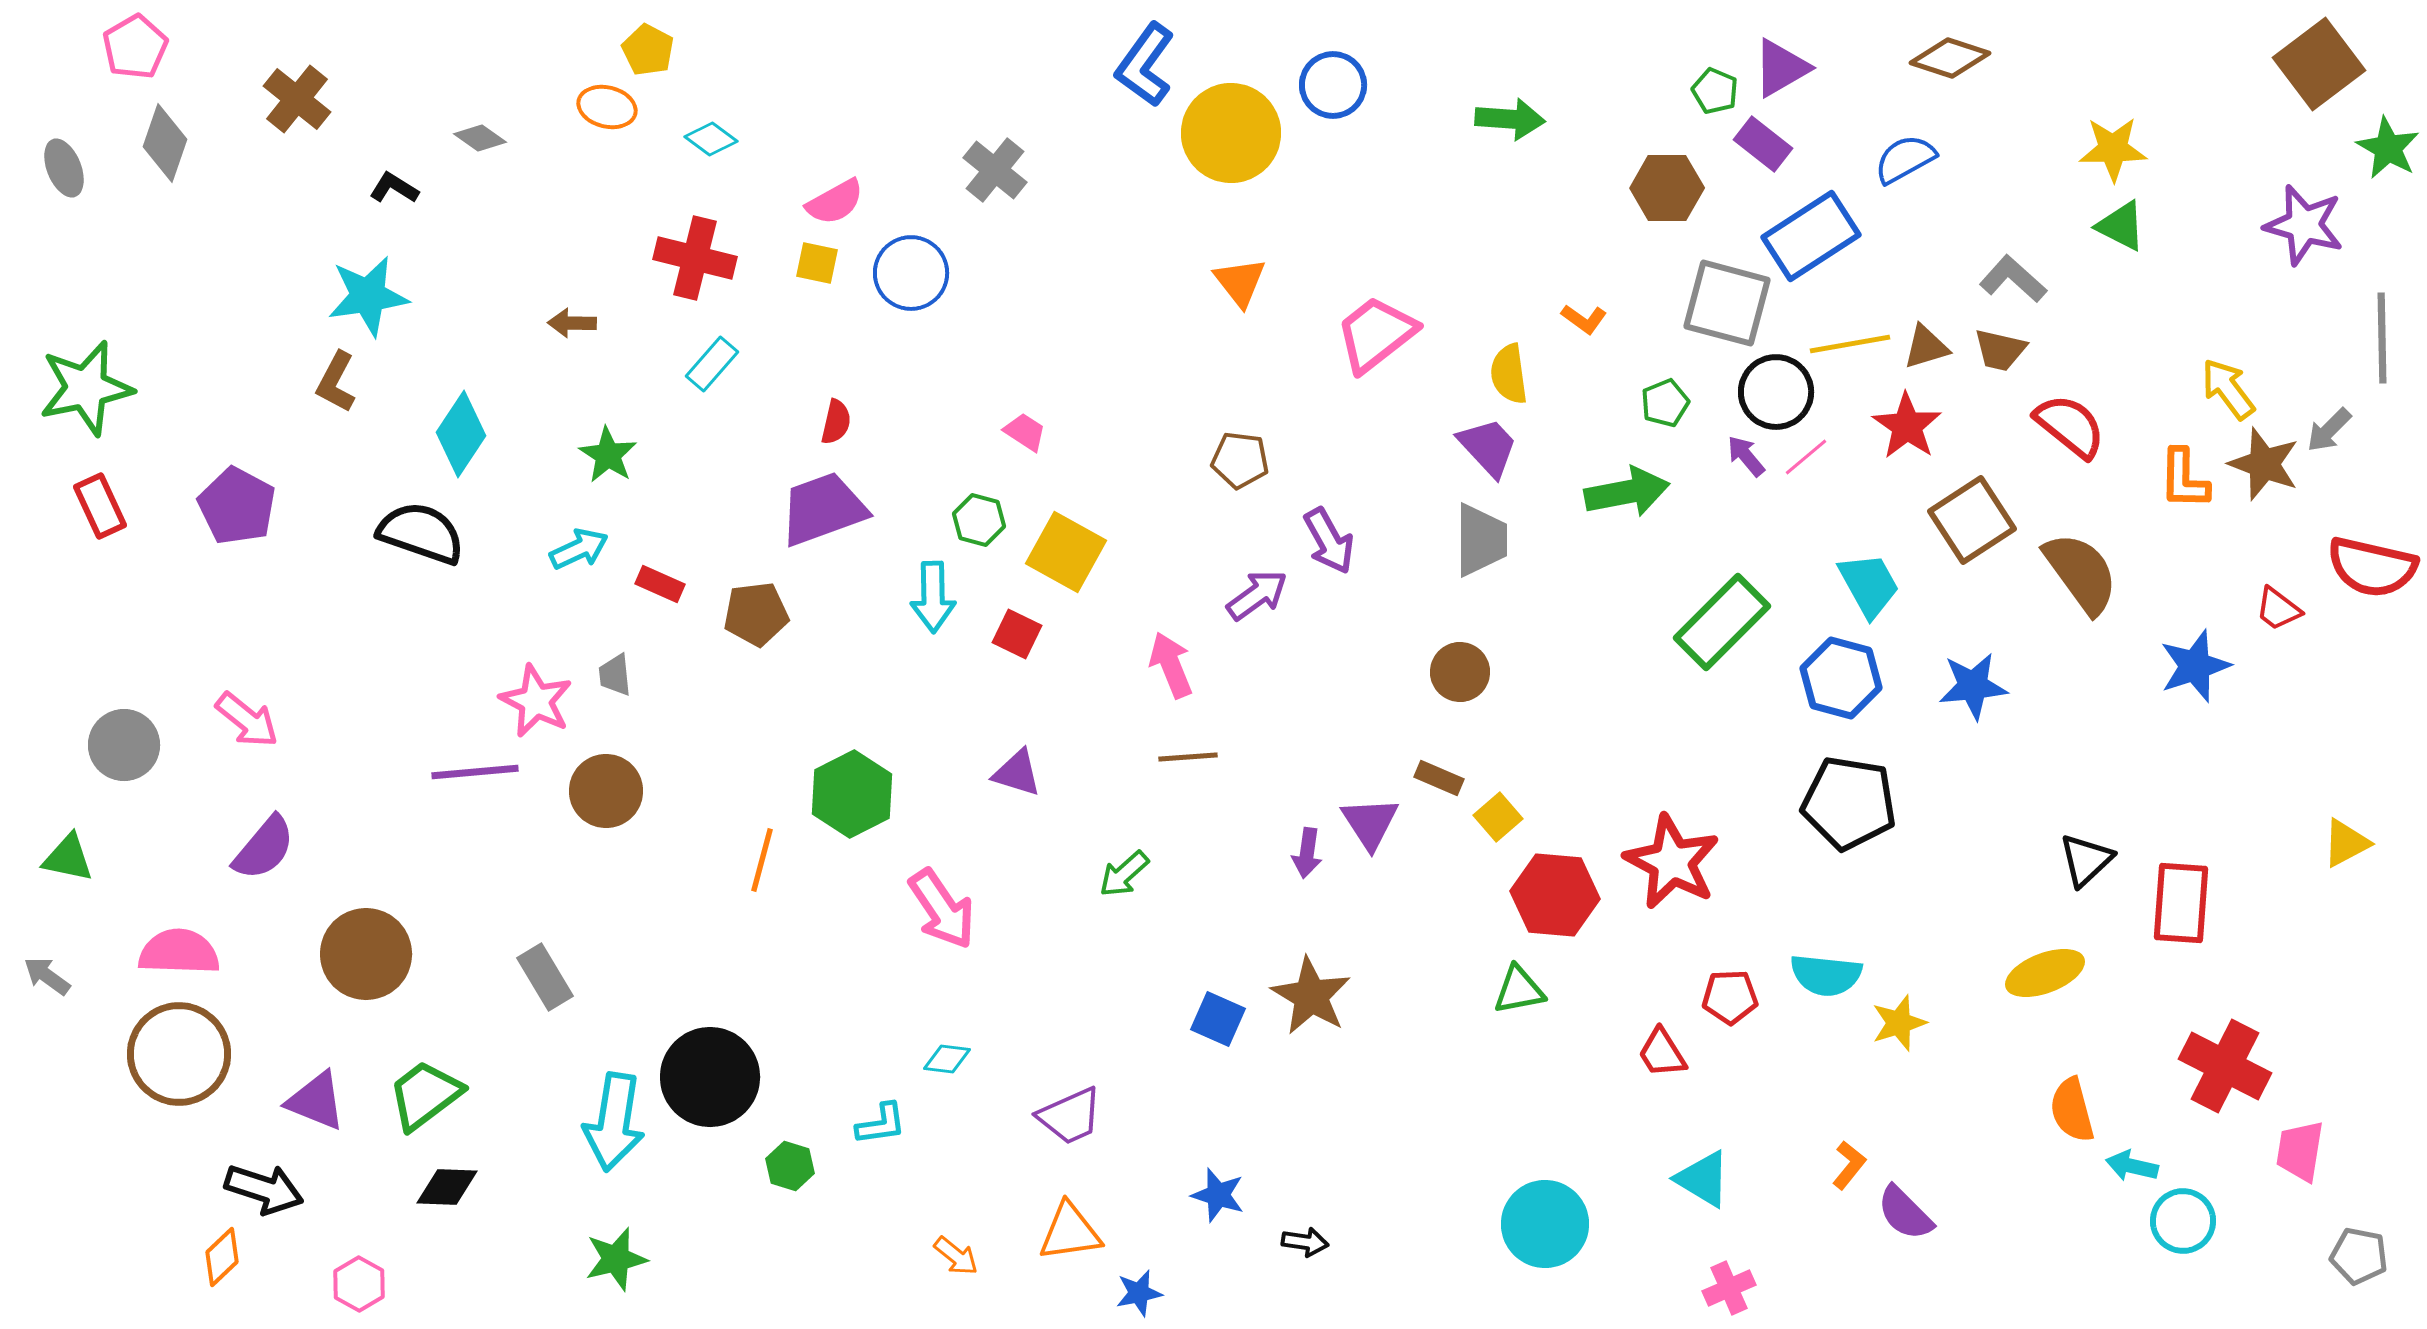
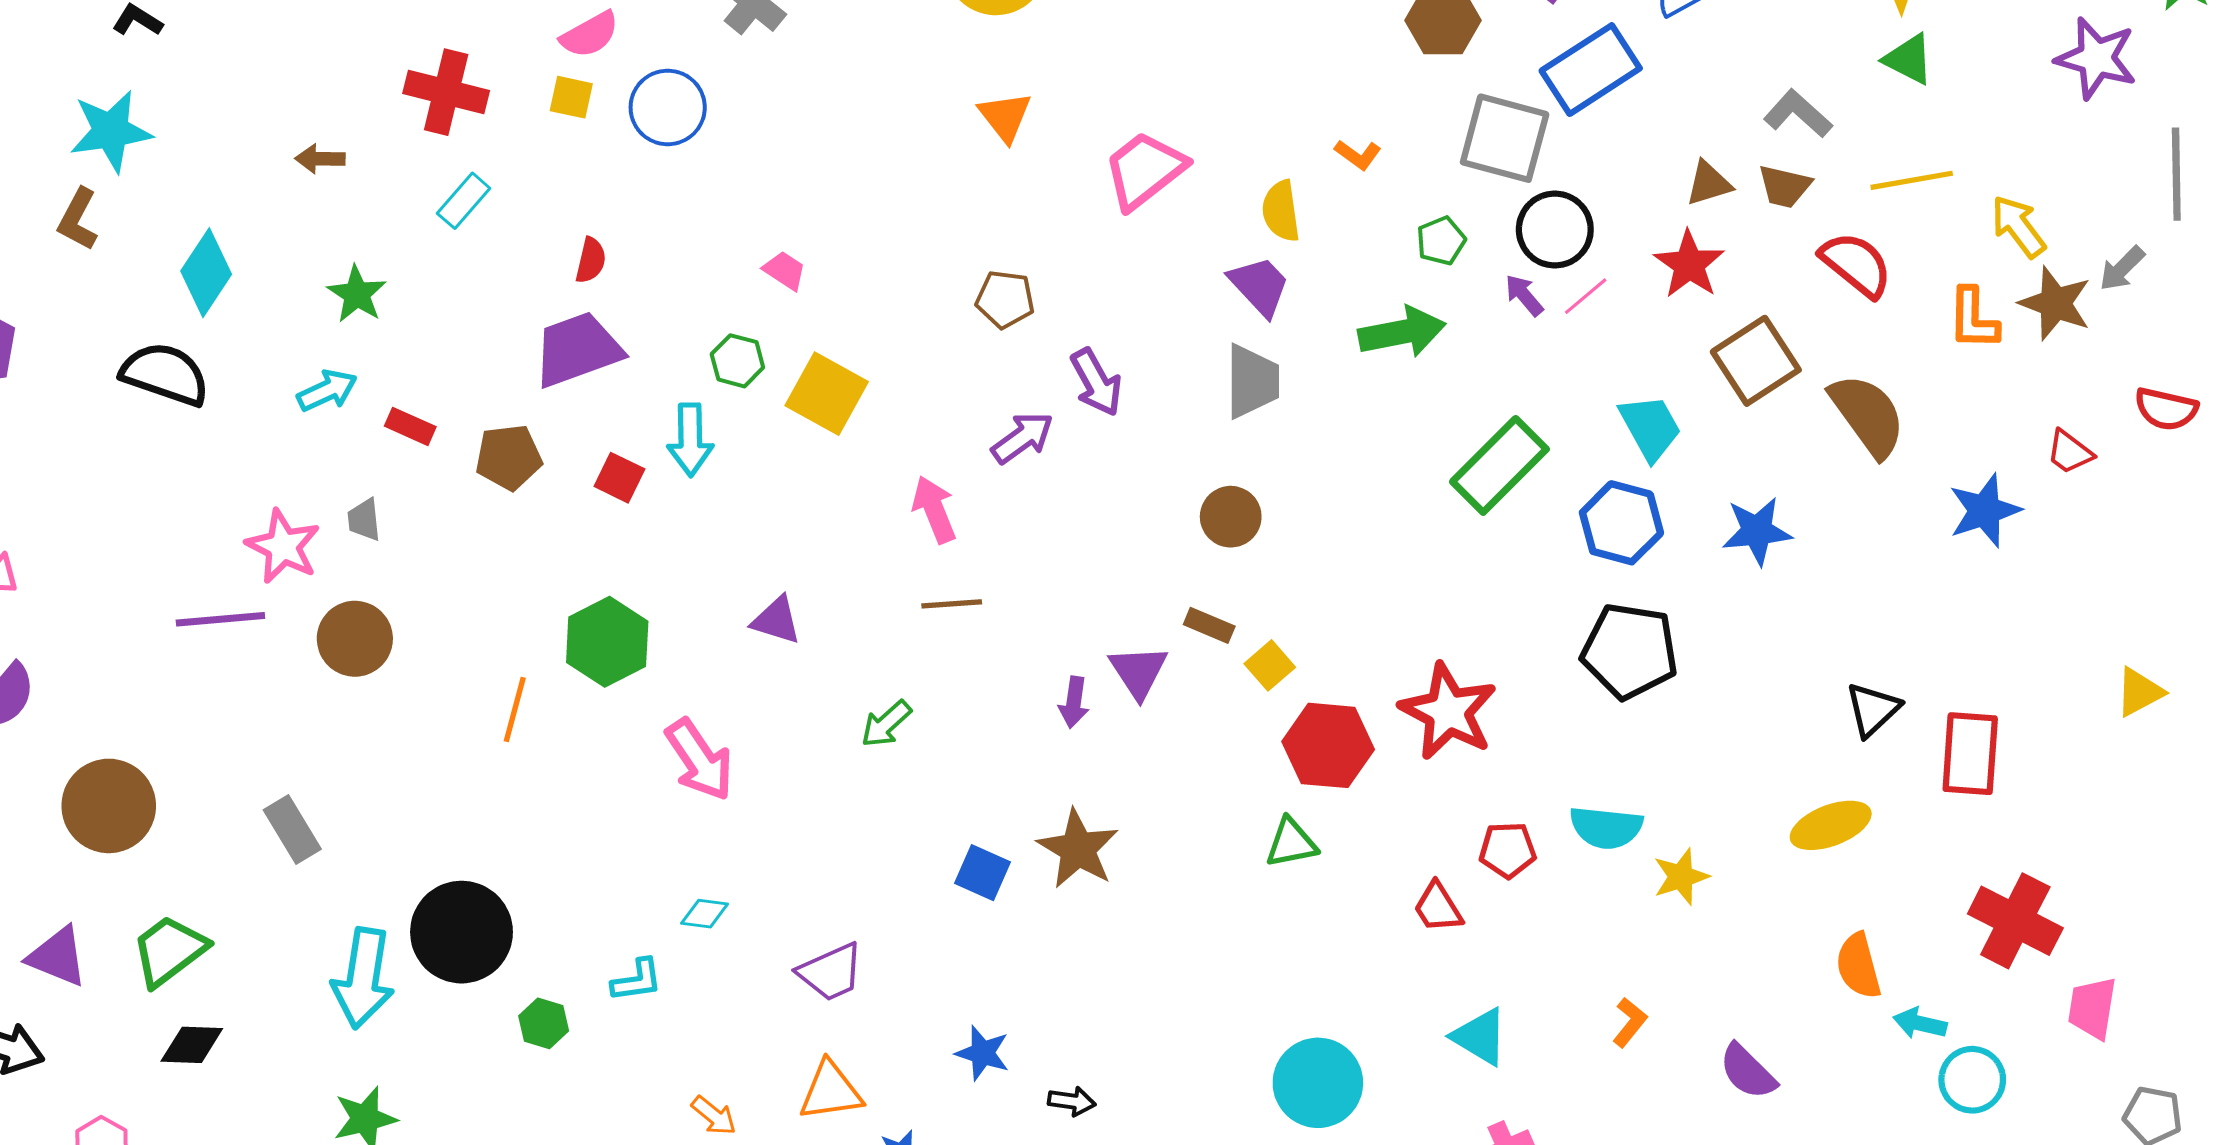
yellow line: (1850, 344) -> (1912, 180), moved
red semicircle: (2372, 567) -> (2166, 409), size x0.7
red square: (1017, 634) -> (619, 478), moved
purple semicircle: (1905, 1213) -> (1748, 1072), moved

